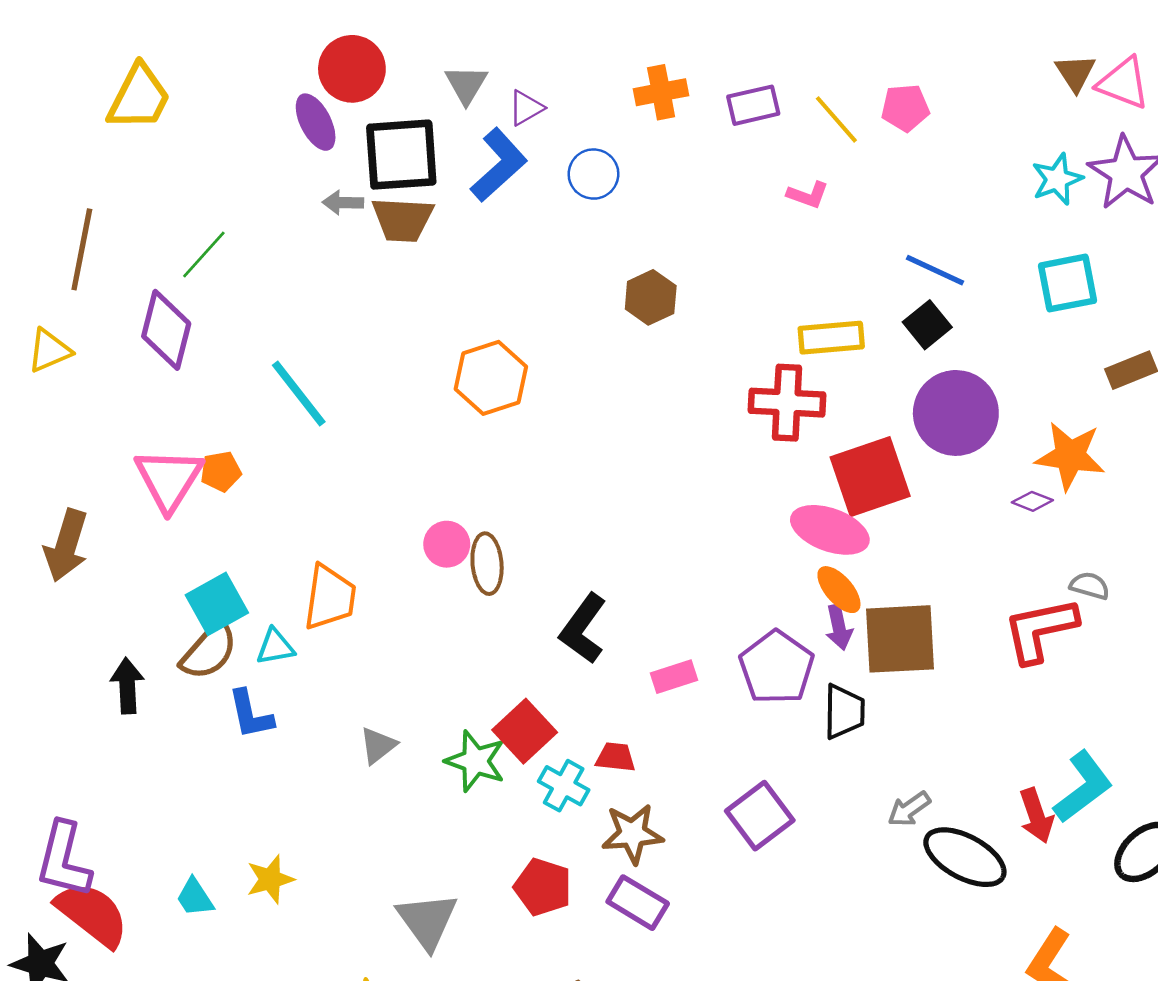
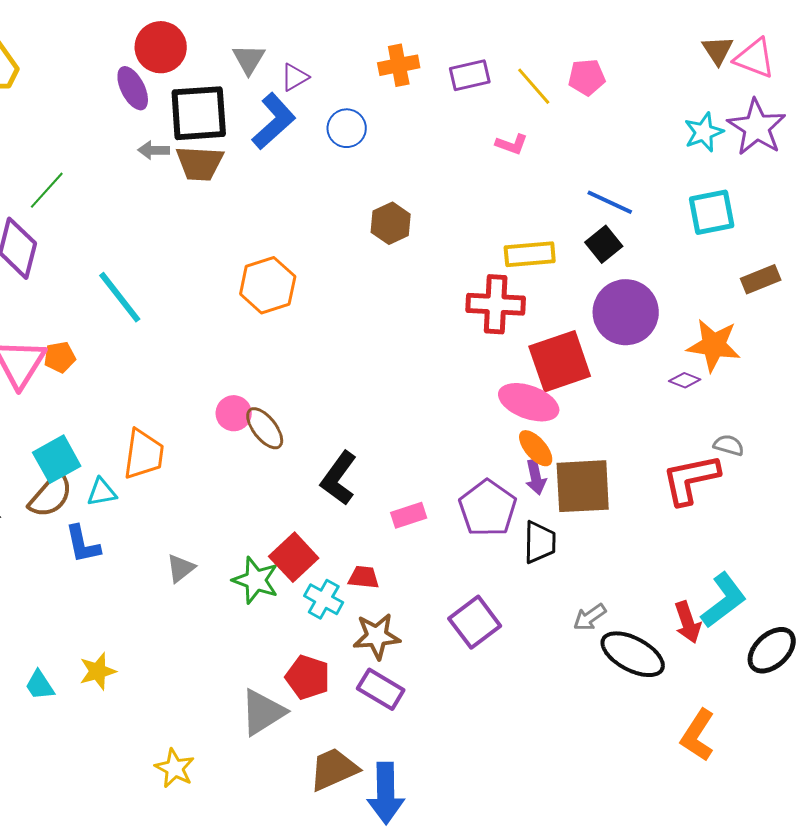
brown ellipse: (487, 564) -> (265, 428), turned -33
gray triangle: (427, 921) -> (263, 712), moved, turned 34

